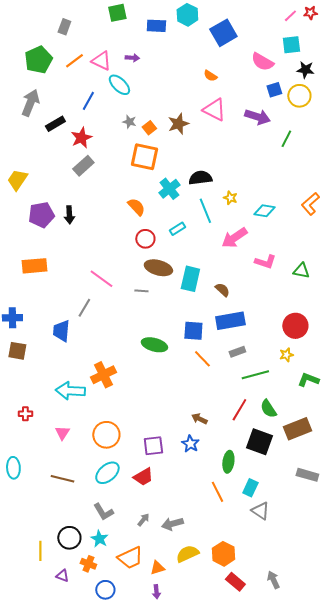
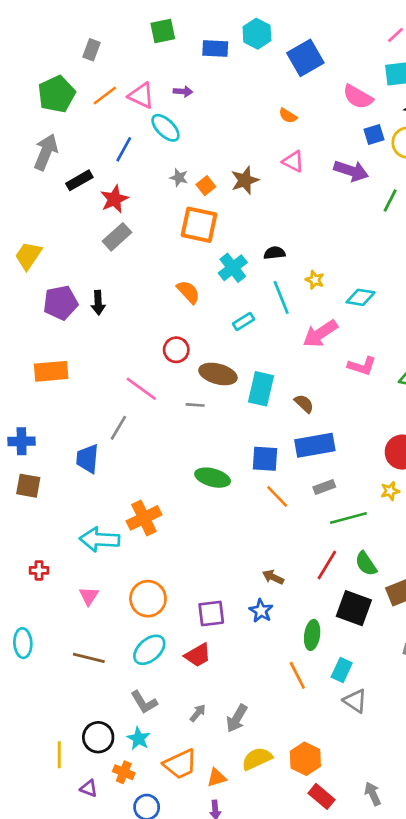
pink triangle: (214, 110) -> (293, 161), size x0.7
black semicircle: (200, 178) -> (274, 253), size x0.7
red circle: (145, 239) -> (176, 350), moved
gray arrow: (172, 524) -> (237, 718), turned -45

